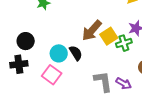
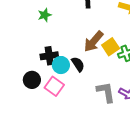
black circle: (26, 41) -> (32, 80), moved
black cross: (19, 64) -> (49, 56), moved

